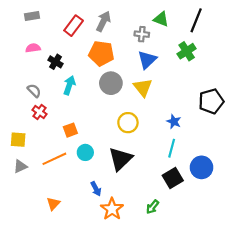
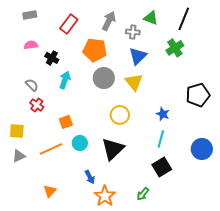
gray arrow: (103, 21) -> (109, 21), moved
blue circle: (202, 167) -> (202, 149), moved

